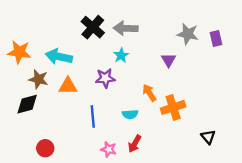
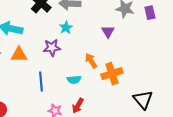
black triangle: (208, 137) -> (143, 100), size x1.5

